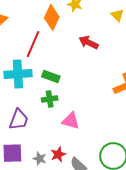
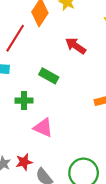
green rectangle: (51, 76) -> (49, 76), moved

